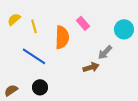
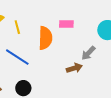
pink rectangle: (83, 23) -> (66, 24), turned -48

